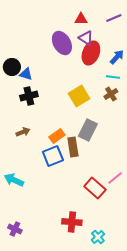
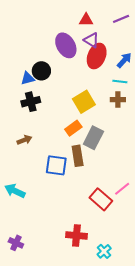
black circle: (12, 67) -> (41, 71), moved
blue triangle: (26, 74) -> (28, 78), turned -32
brown cross: (111, 94) -> (118, 100), turned 32
orange rectangle: (57, 136) -> (73, 128), moved
blue square: (53, 156) -> (56, 165), turned 30

